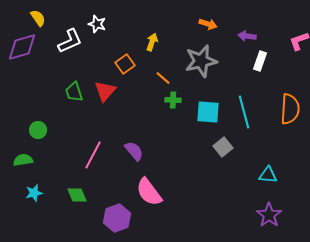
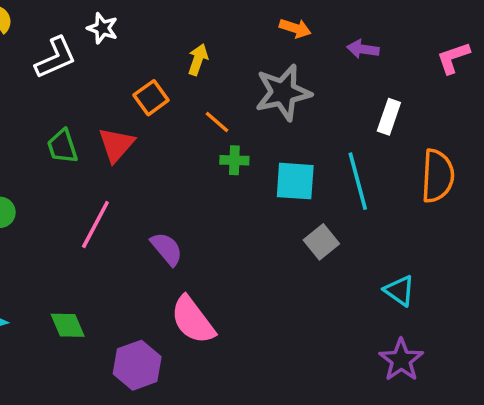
white rectangle: (260, 61) -> (389, 117), moved
pink line: (93, 155) -> (95, 225), moved
cyan triangle: (268, 175) -> (399, 291), turned 30

